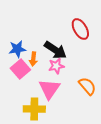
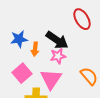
pink square: (20, 69) -> (22, 73), moved

